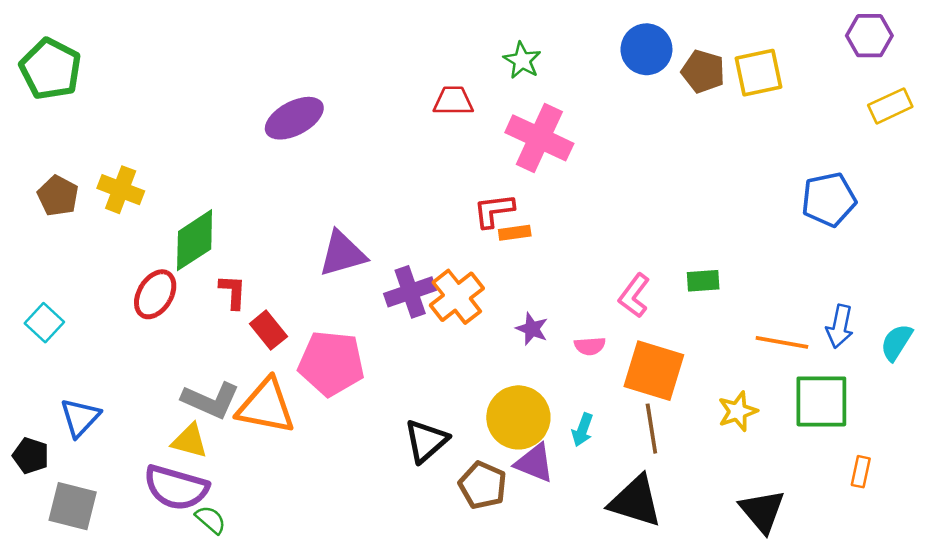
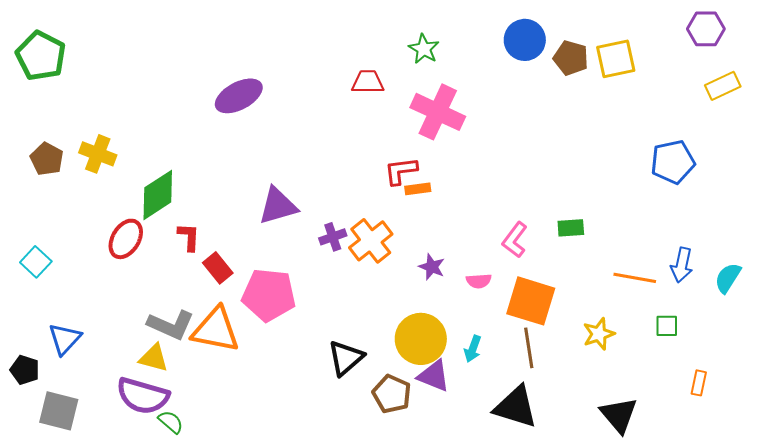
purple cross: (410, 292) -> (333, 237), size x0.7
green square: (821, 401) -> (667, 326), size x0.5

